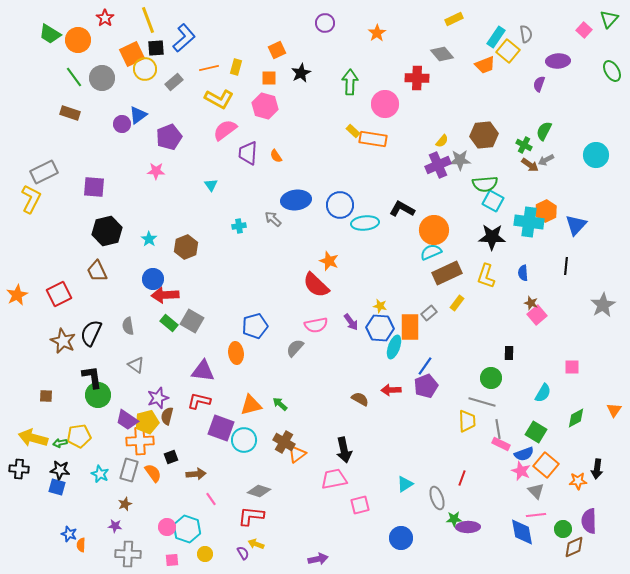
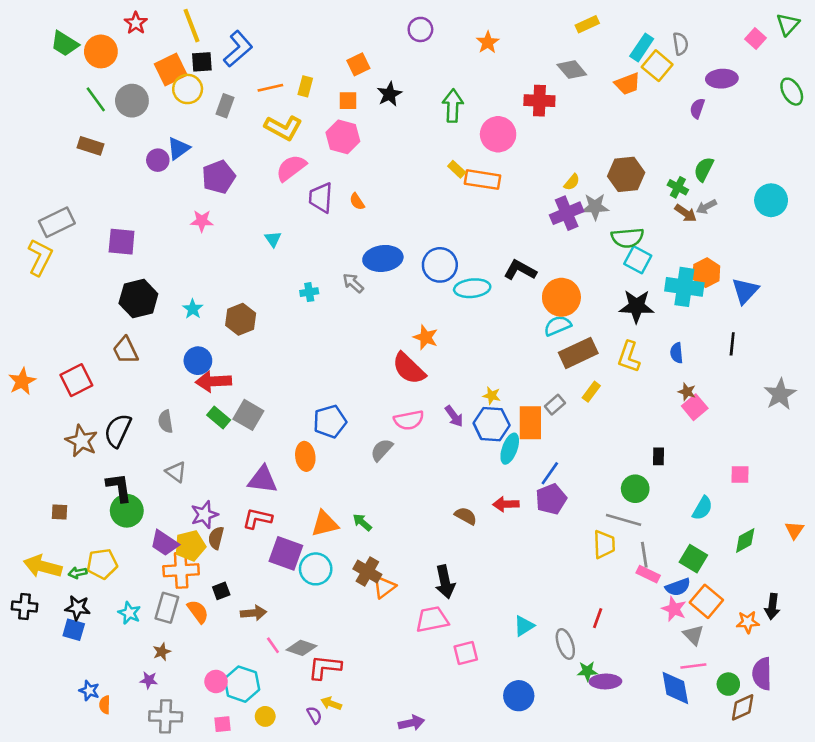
gray rectangle: (174, 82) -> (225, 106), turned -30
gray diamond: (259, 491) -> (301, 648), moved

